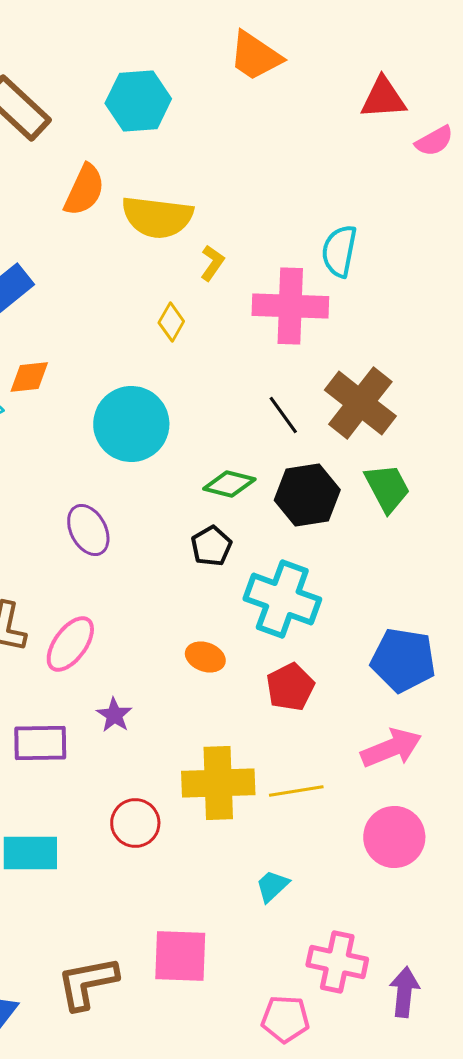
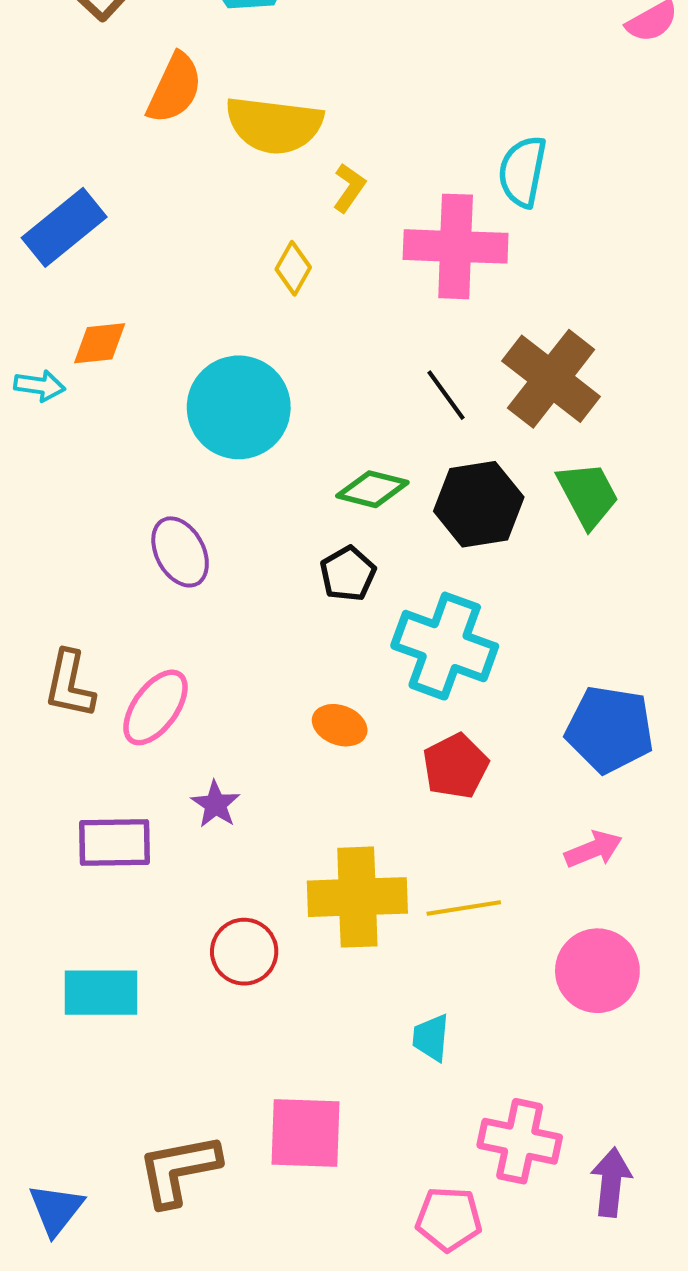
pink arrow: (391, 748) -> (593, 849), size x0.7
cyan trapezoid: (272, 886) -> (431, 1038), turned -42

